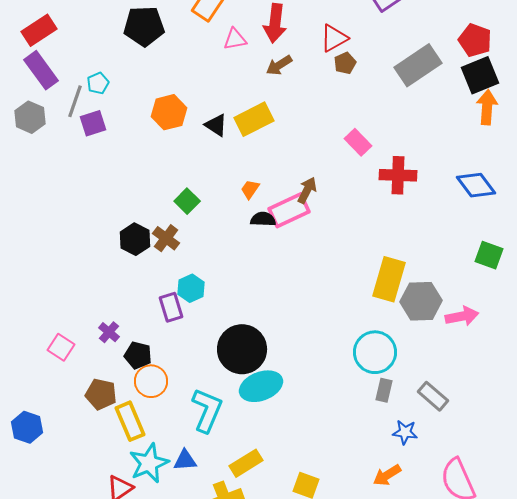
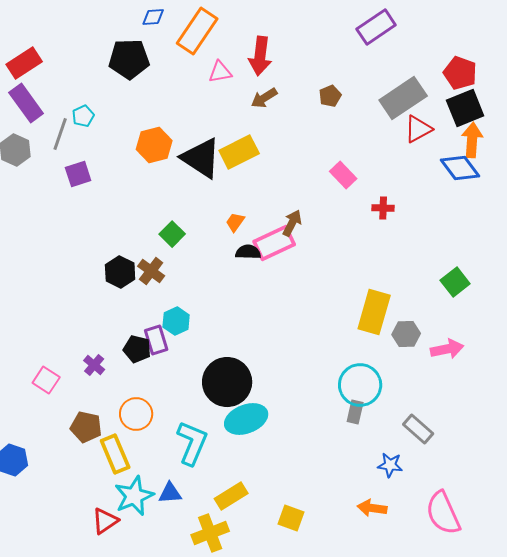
red triangle: (334, 38) -> (418, 129), moved
purple square: (93, 123) -> (78, 174), moved
black triangle: (216, 125) -> (201, 158), size x1.8
red cross: (398, 175) -> (383, 208), size x0.6
blue diamond: (476, 185) -> (460, 168), moved
green square: (489, 255) -> (455, 282), moved, turned 32
gray hexagon: (421, 301) -> (406, 334), size x0.7
black pentagon: (138, 355) -> (137, 349), moved
gray rectangle: (384, 390) -> (355, 412), moved
orange arrow: (387, 475) -> (372, 508), turned 40

